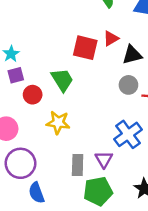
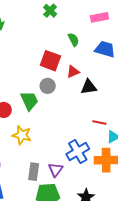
red square: (85, 48) -> (50, 61), moved
gray circle: (128, 85) -> (48, 86), moved

